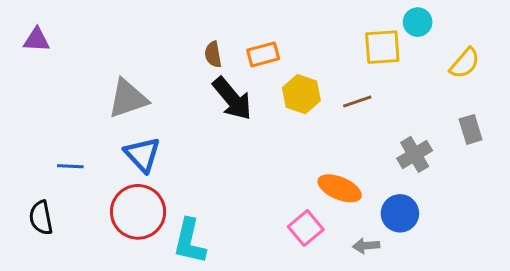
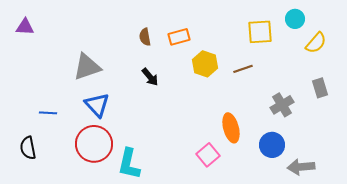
cyan circle: (418, 22) -> (295, 19), moved
black arrow: (232, 99) -> (150, 77), moved, size x0.6
orange ellipse: (340, 188) -> (231, 128), turned 52
gray arrow: (366, 246) -> (301, 167), moved, size x1.5

